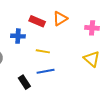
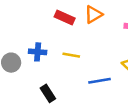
blue cross: (18, 36) -> (38, 52), moved
blue line: (46, 71) -> (99, 81), moved

